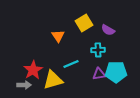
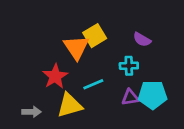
yellow square: (84, 23) -> (95, 36), moved
orange triangle: (58, 36) -> (76, 47), size x1.5
red star: (33, 70) -> (55, 76), moved

